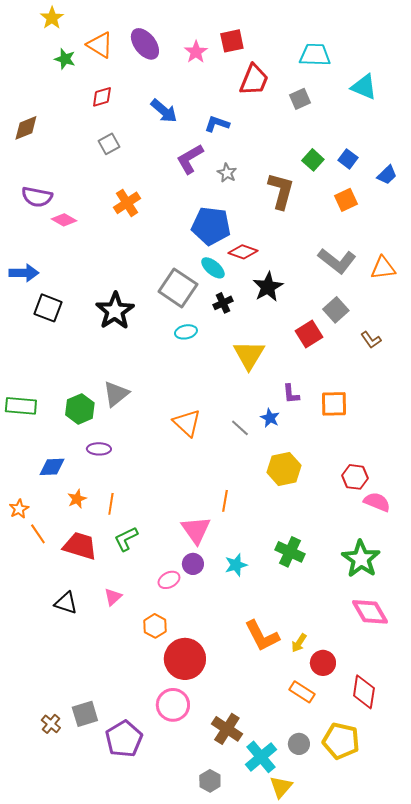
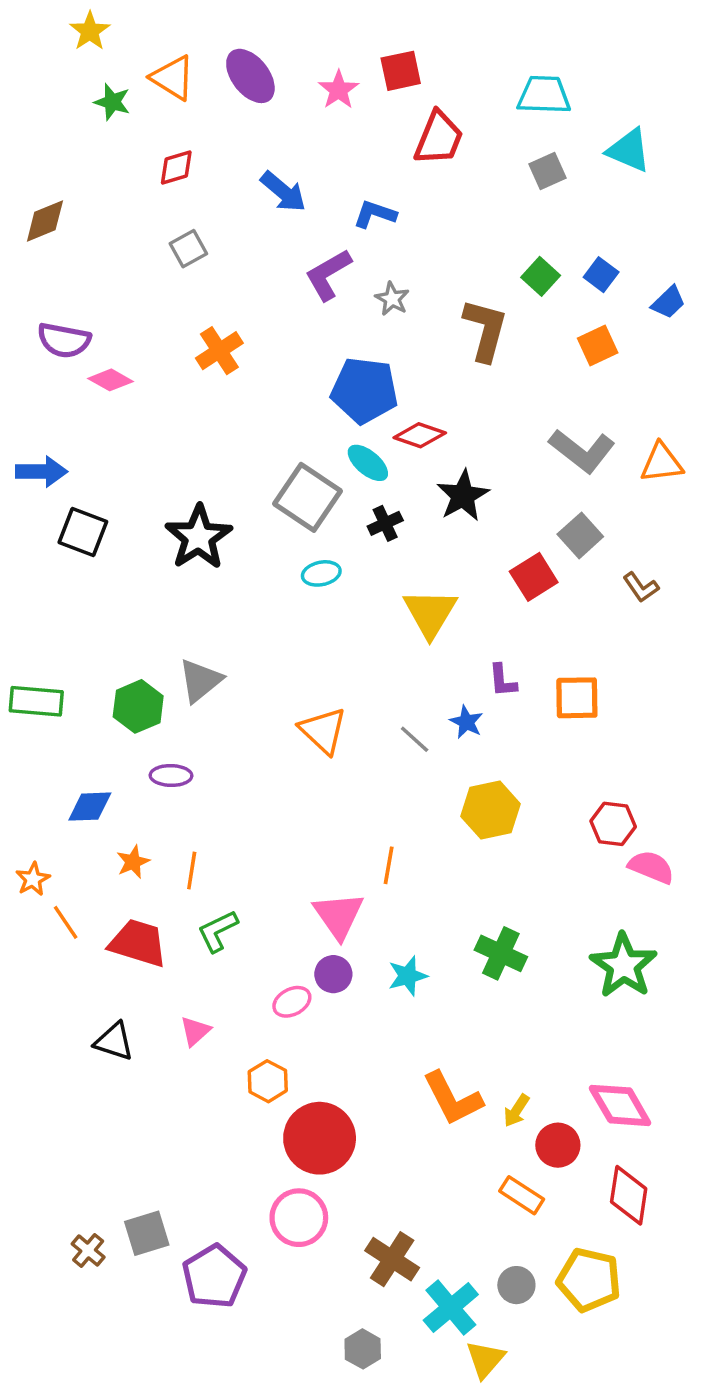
gray square: (300, 99) -> (548, 171), moved
pink diamond: (370, 612) -> (620, 1105), moved

